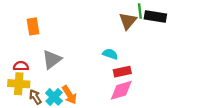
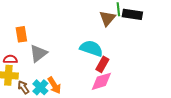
orange rectangle: (33, 26) -> (21, 34), moved
cyan semicircle: (110, 54) -> (91, 48), size x1.6
red rectangle: (122, 72) -> (102, 64), turned -49

